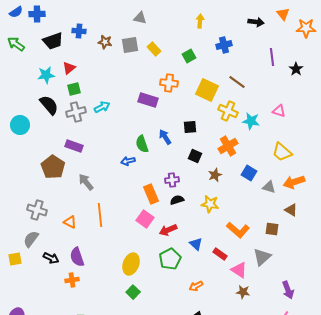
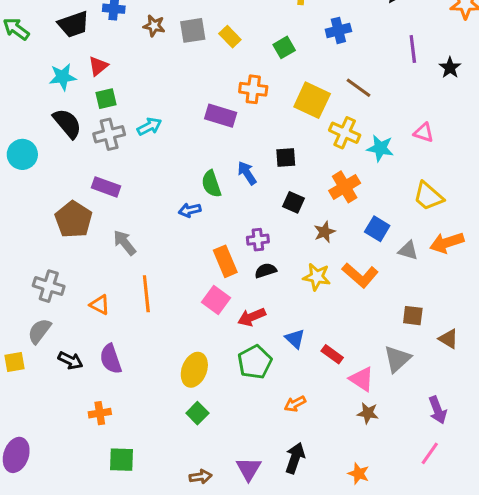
brown triangle: (291, 210) -> (448, 339), moved
orange L-shape: (238, 230) -> (360, 275), moved
orange cross: (72, 280) -> (100, 413), moved

